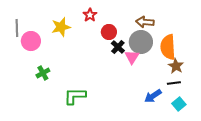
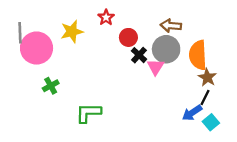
pink circle: (31, 41) -> (37, 48), size x1.4
black line: (174, 83) -> (205, 98), turned -56
blue arrow: (153, 96) -> (192, 113), moved

